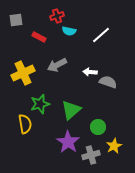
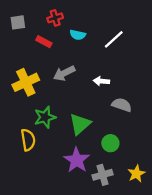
red cross: (57, 16) -> (55, 18), moved
gray semicircle: (108, 82) -> (122, 105), moved
yellow star: (114, 146) -> (136, 174), moved

